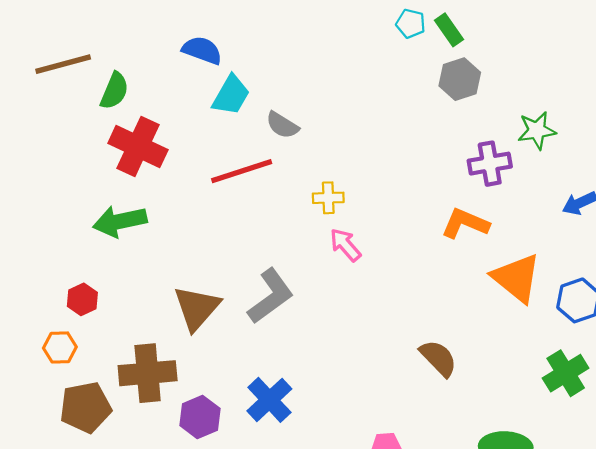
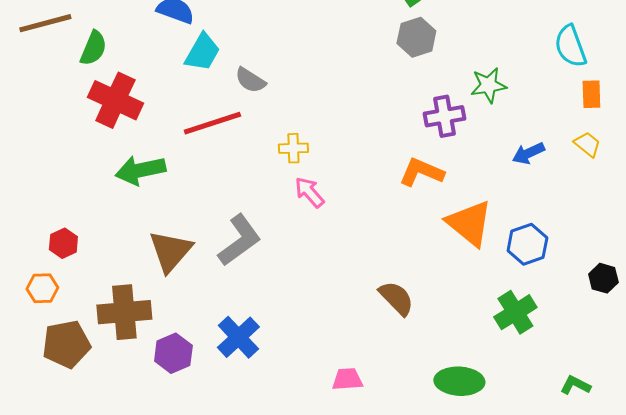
green arrow: (120, 221) -> (140, 170), moved

